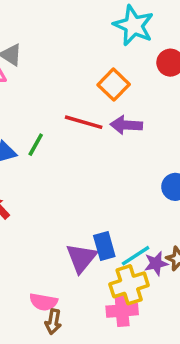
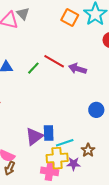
orange square: (114, 85) -> (70, 18), moved, turned -30
green line: (36, 145) -> (33, 68), moved
purple star: (156, 263) -> (74, 164), moved

